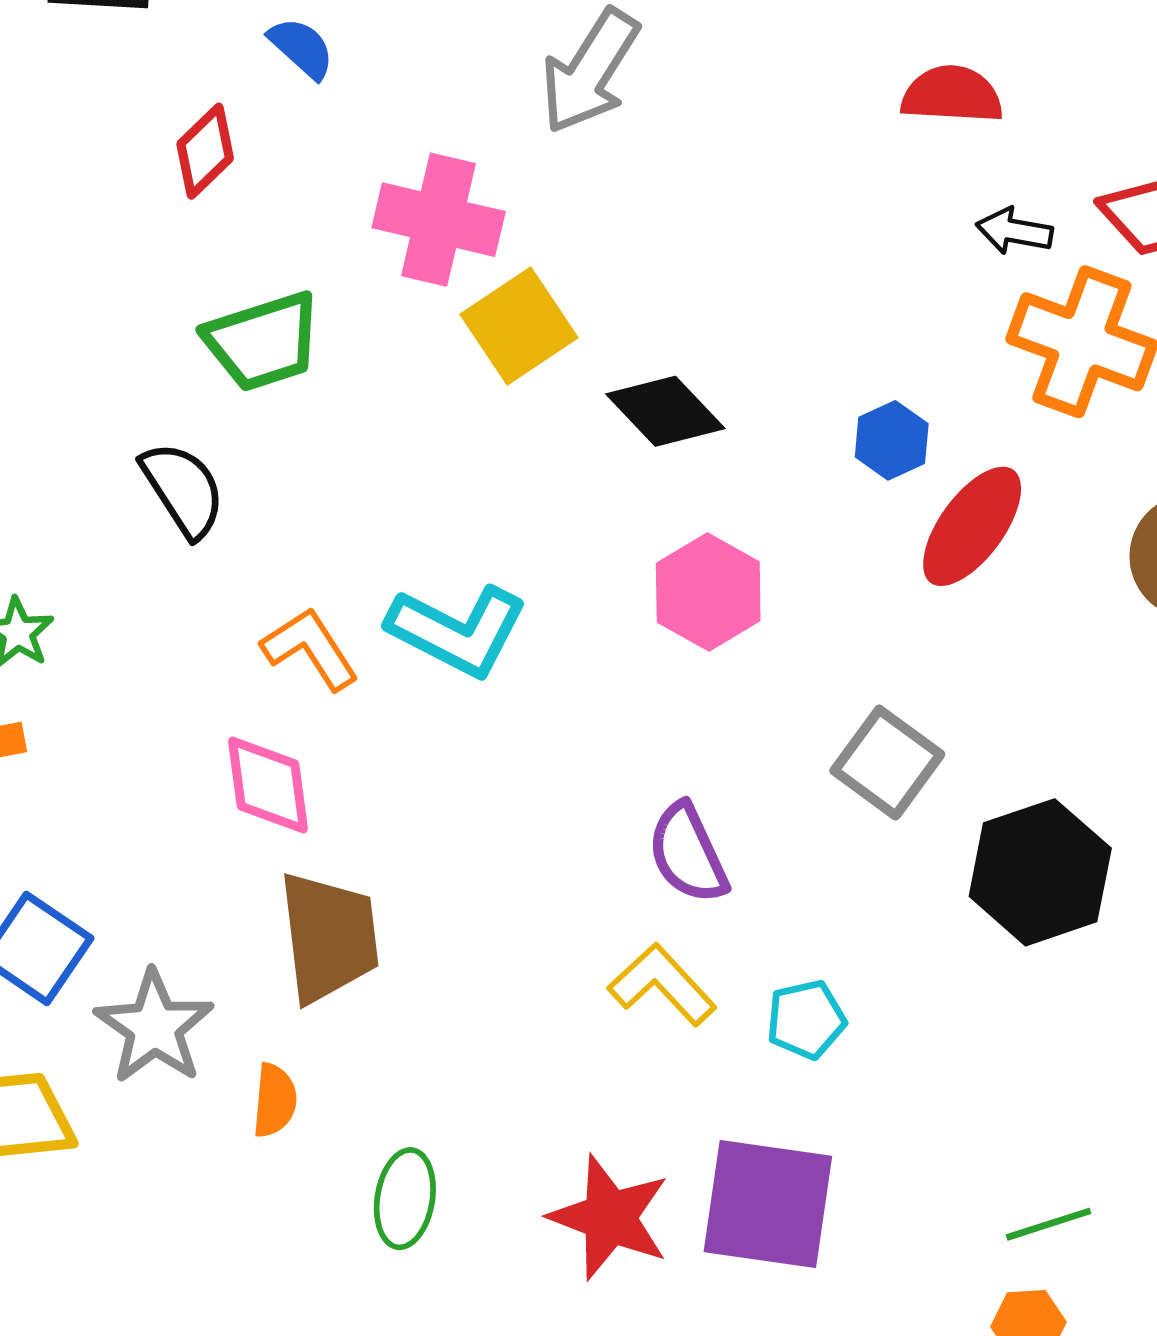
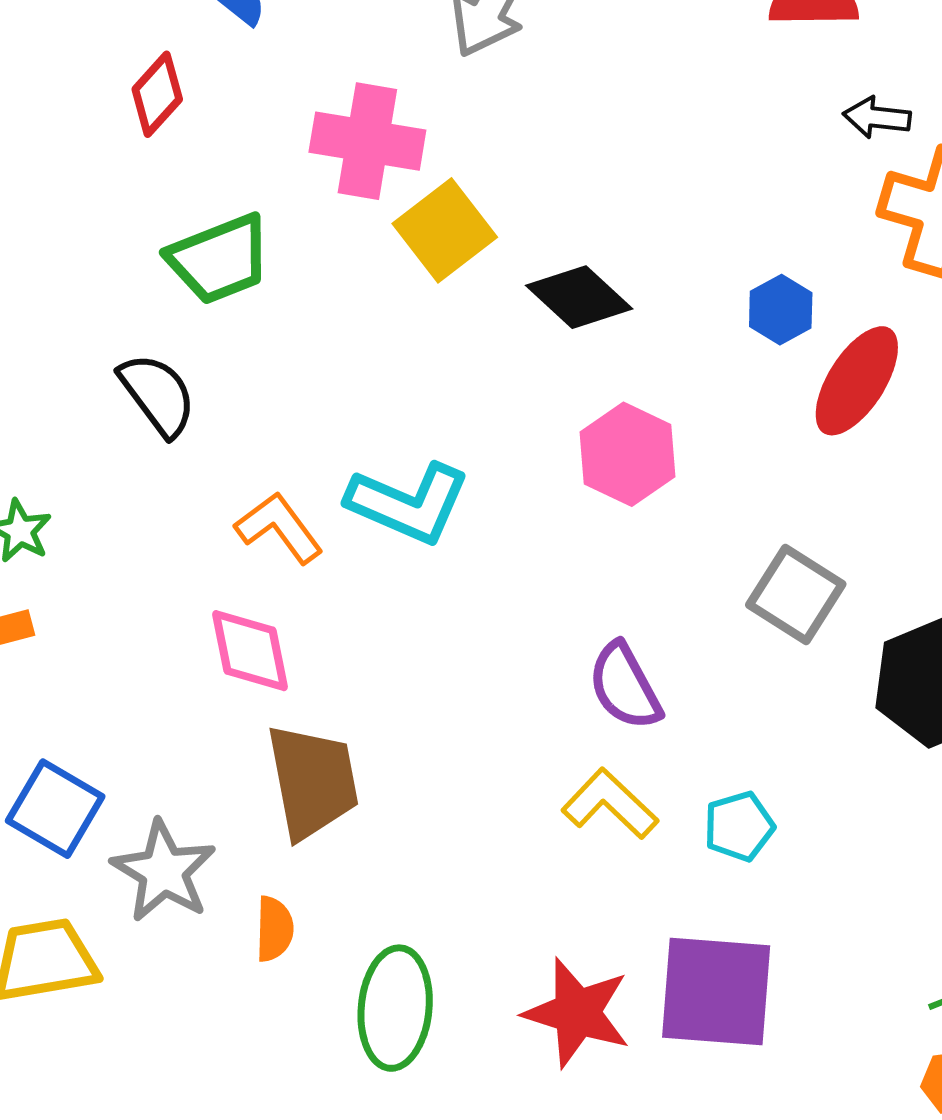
green ellipse: (405, 1199) -> (395, 1008), size x1.4

